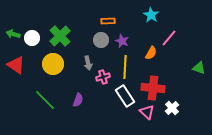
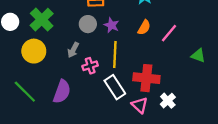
pink line: (169, 38) -> (169, 33), moved
orange semicircle: (151, 53) -> (144, 27), moved
gray arrow: (88, 63) -> (73, 50), turned 40
purple semicircle: (78, 100) -> (62, 92), size x1.5

